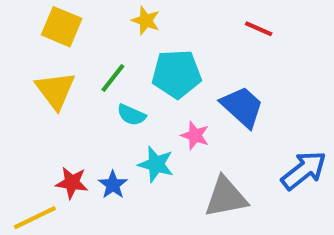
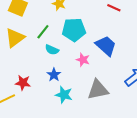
yellow triangle: (55, 90) -> (15, 38), turned 30
cyan star: (156, 164) -> (64, 95), moved
blue star: (113, 185) -> (54, 75), moved

